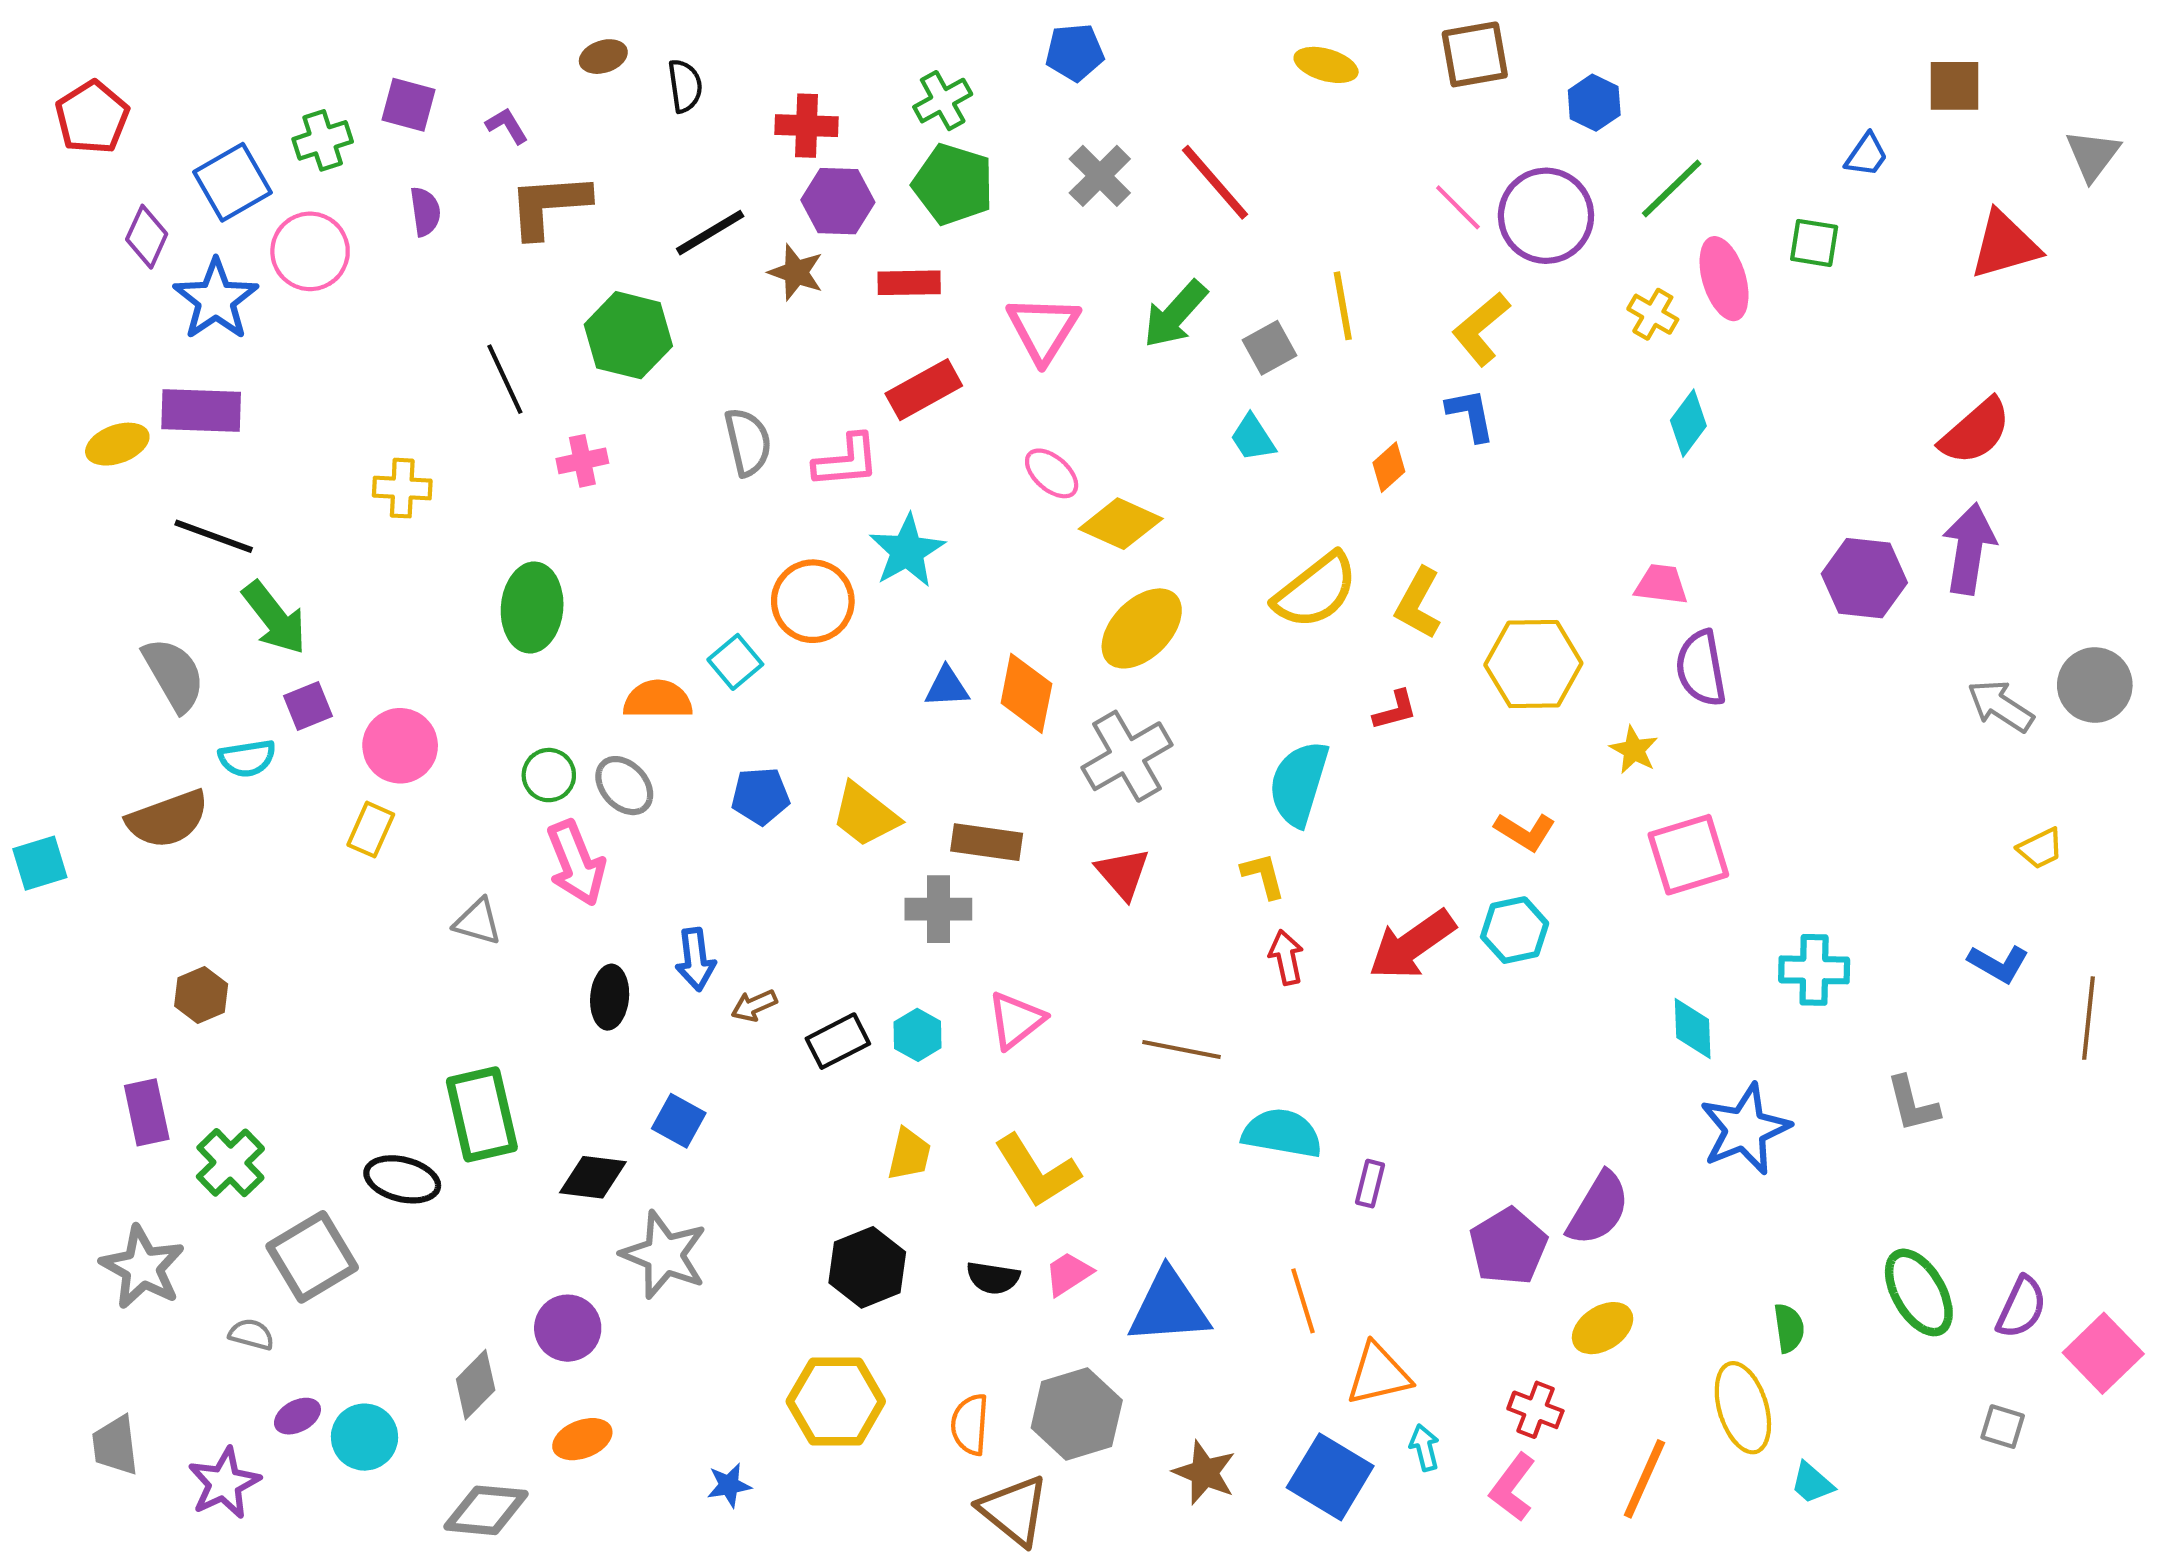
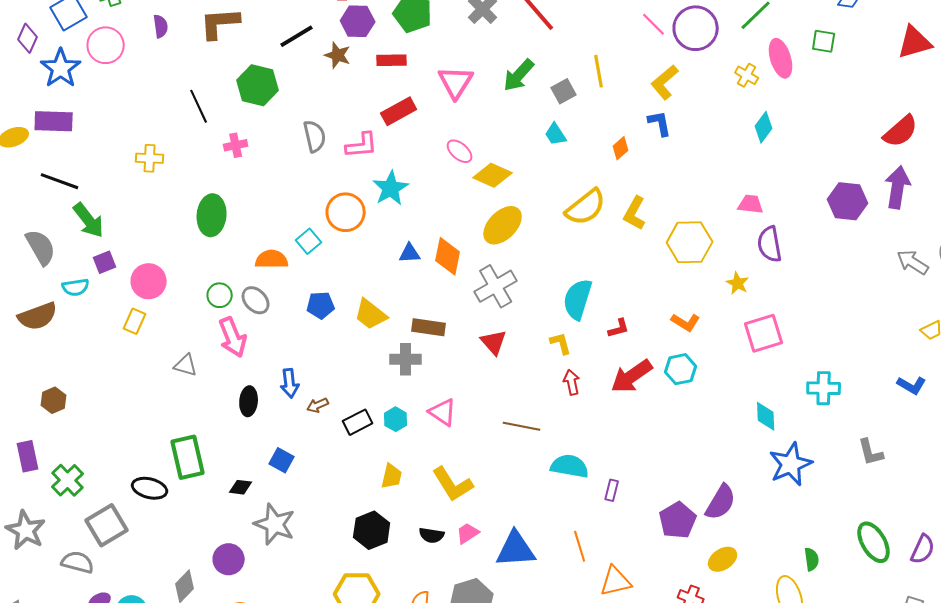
red L-shape: (1395, 710) -> (619, 328), moved
pink triangle: (1016, 1020) -> (443, 412), turned -48
black diamond: (593, 1177) -> (241, 487), size x0.7
gray semicircle: (251, 1334) -> (78, 562), size x1.5

